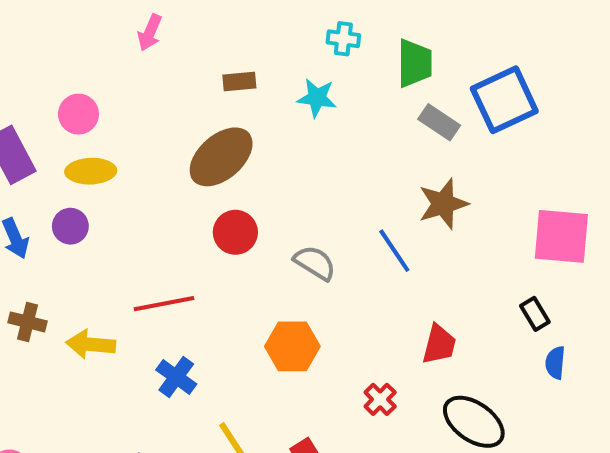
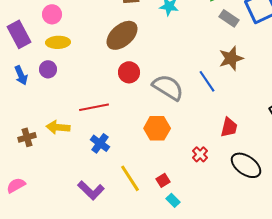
gray semicircle: (315, 263) -> (168, 87), size x1.5
brown cross: (28, 322) -> (27, 137), moved, turned -30

